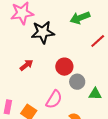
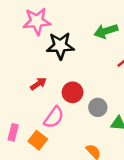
red circle: (64, 67) -> (72, 92), moved
pink semicircle: (54, 99) -> (54, 117), moved

